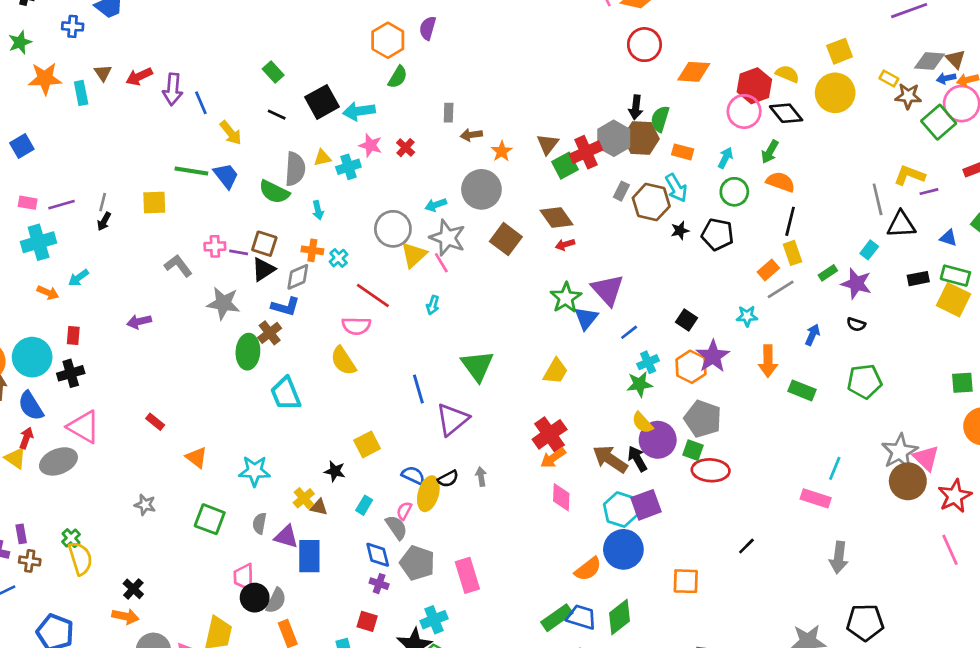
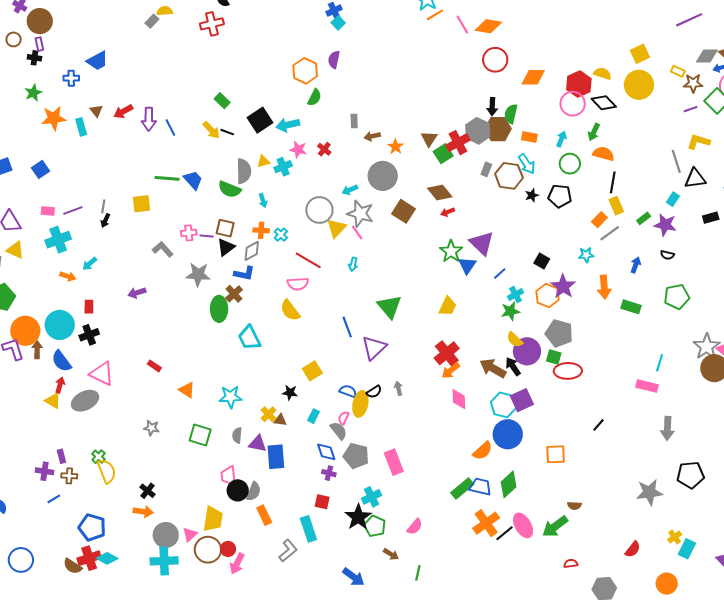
yellow arrow: (231, 133) -> (211, 130), moved
purple line: (929, 192) -> (691, 109), moved

